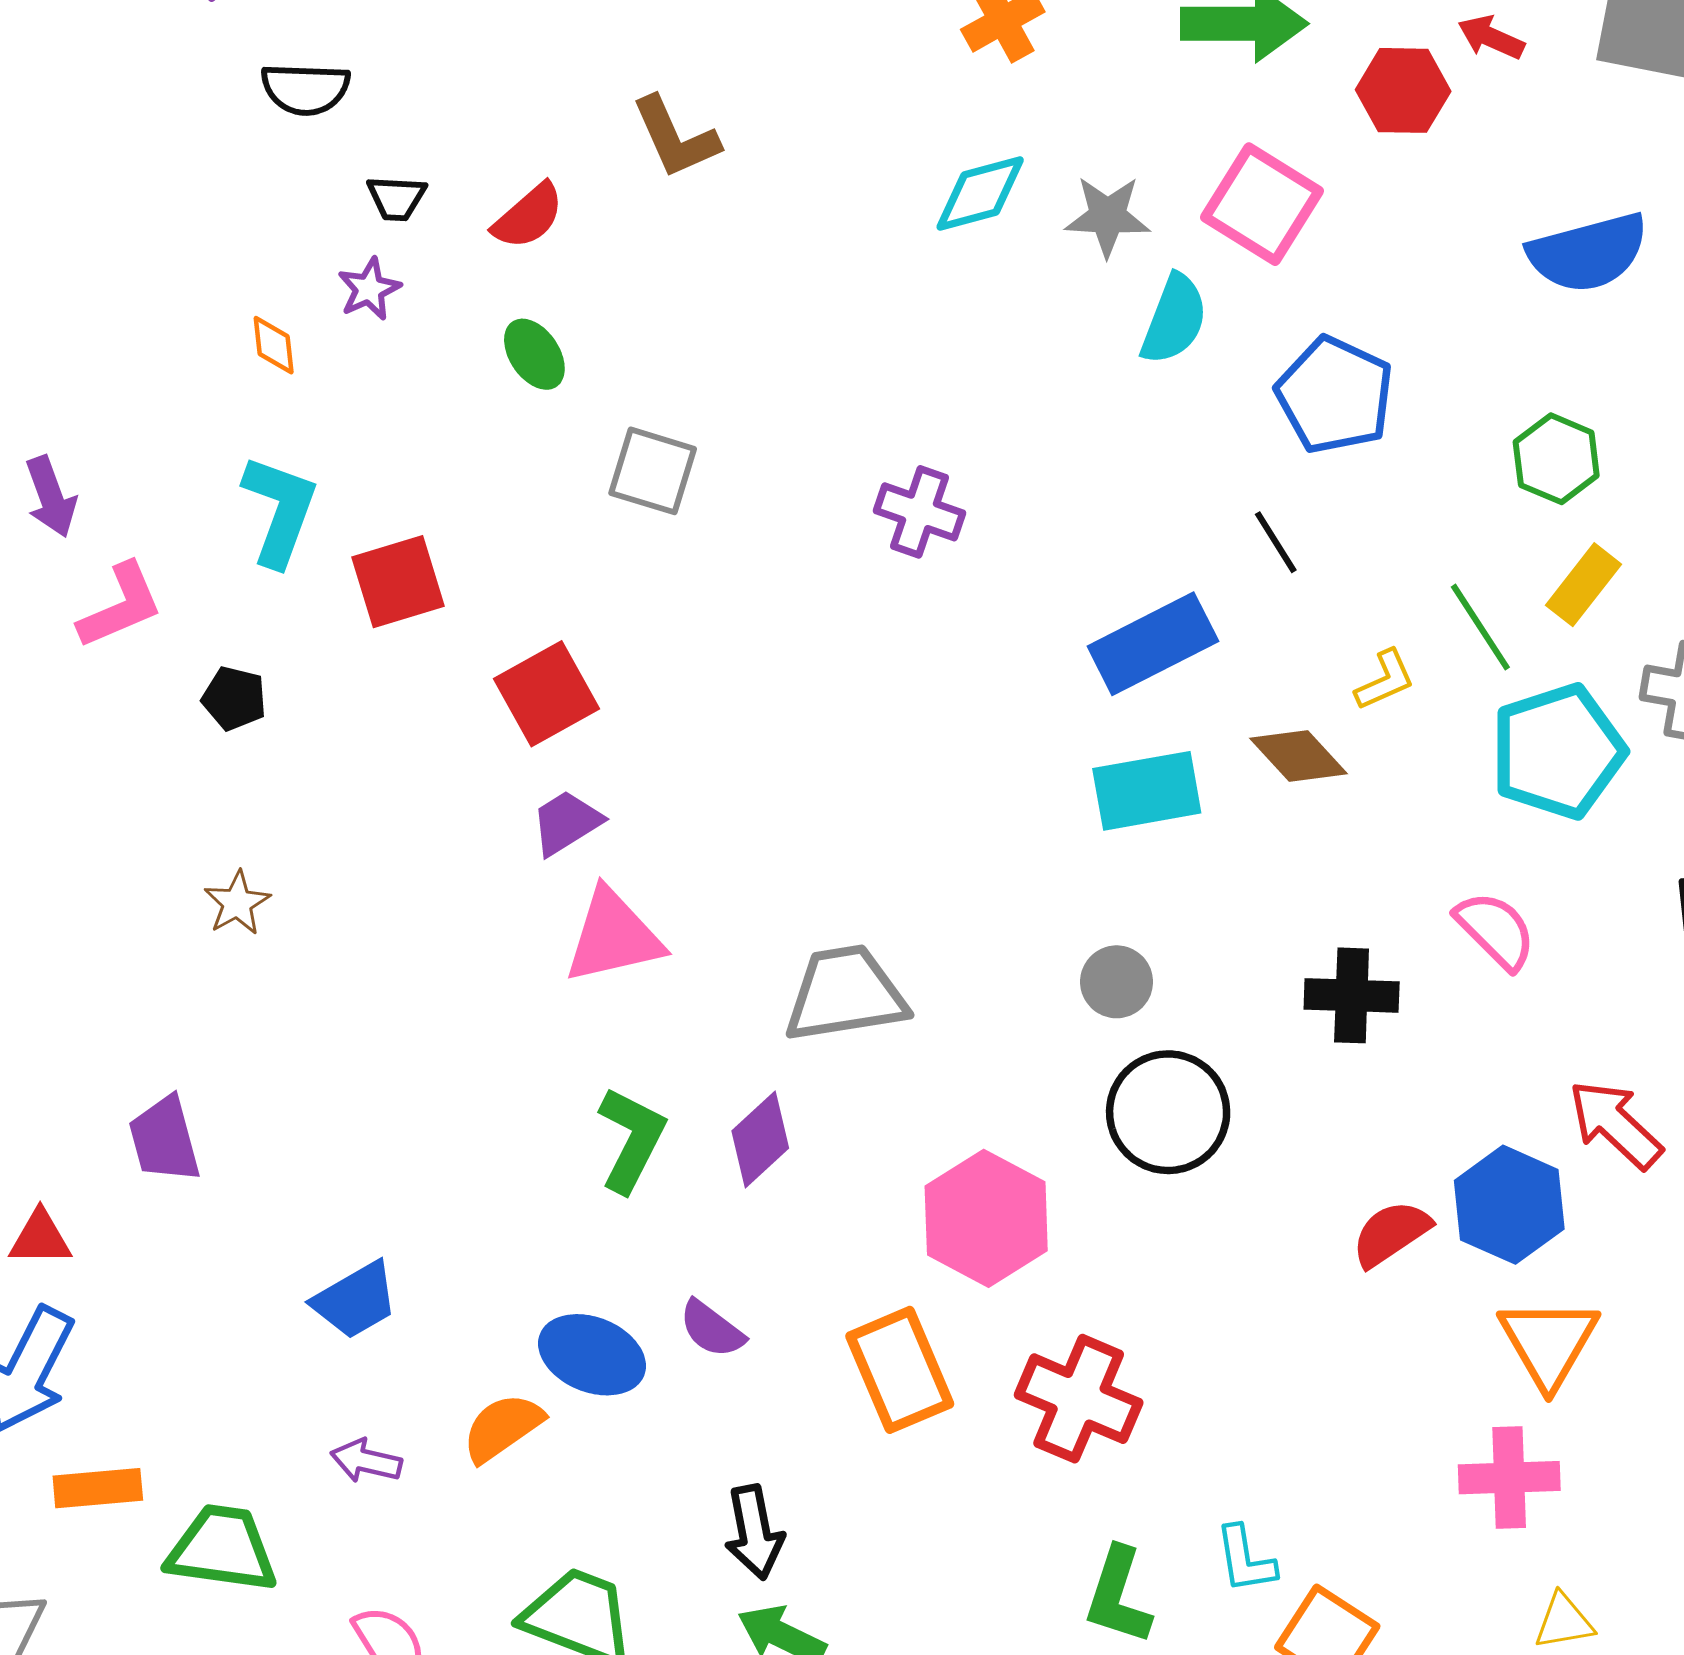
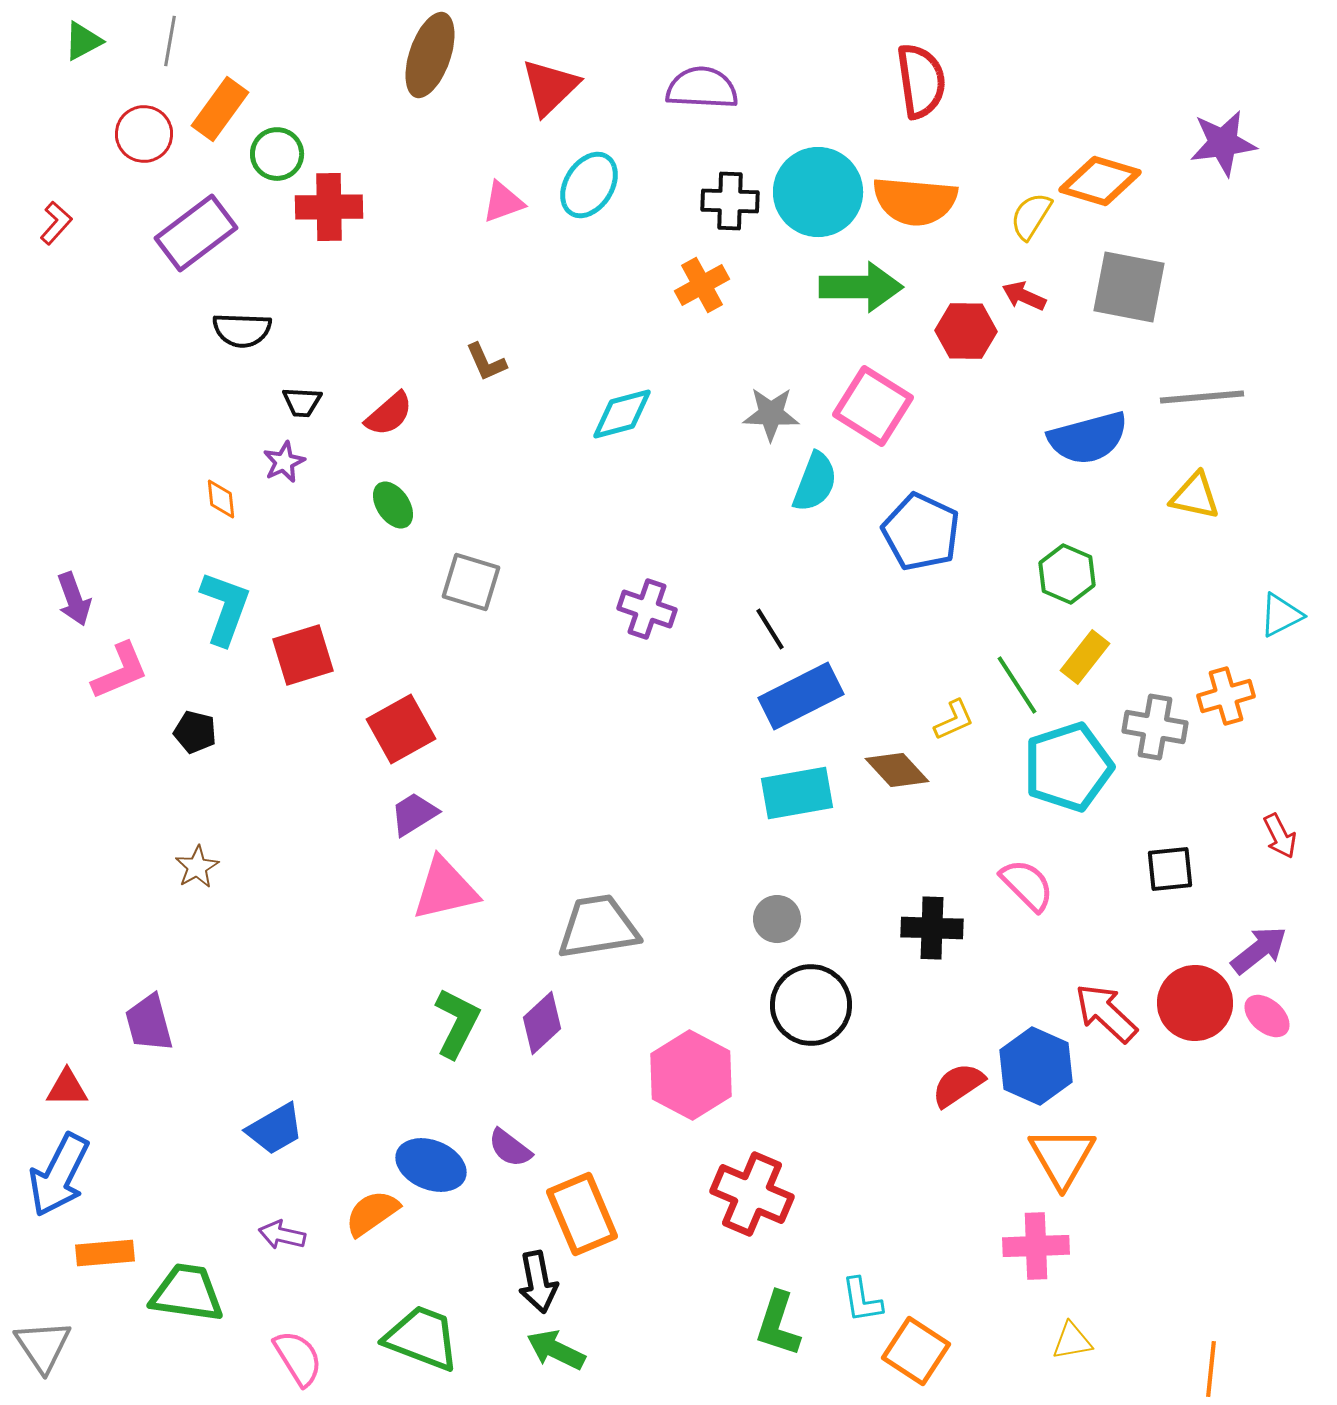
brown L-shape: (675, 137) -> (486, 362), size x0.7
cyan diamond: (980, 194) -> (622, 414), moved
black line: (1276, 542) -> (770, 629), moved
orange rectangle: (900, 1370) -> (582, 1214), moved

